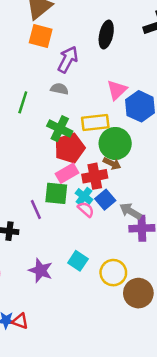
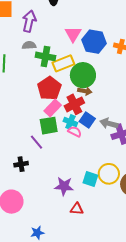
green cross: (60, 129) -> (45, 56), moved
cyan square: (78, 261) -> (90, 179), moved
purple star: (41, 270) -> (64, 186), moved
red triangle: (20, 321) -> (77, 209), moved

